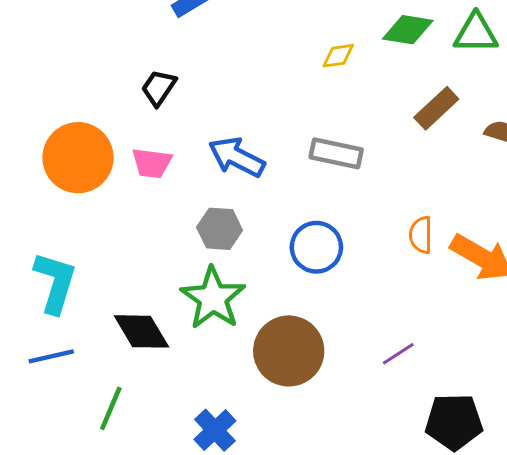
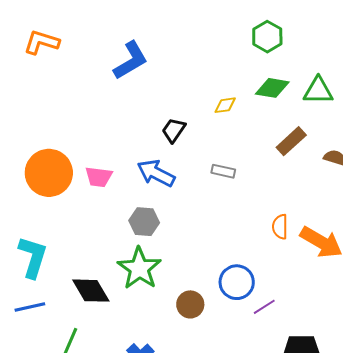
black trapezoid: (159, 88) -> (174, 130), moved
gray rectangle: (336, 153) -> (223, 171), size x0.7
blue circle: (316, 247) -> (237, 282), moved
brown circle: (289, 351) -> (190, 304), size x0.6

